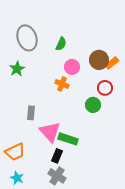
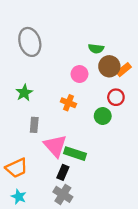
green semicircle: (61, 44) -> (96, 49), moved, turned 72
green star: (17, 69) -> (24, 93), moved
orange cross: (62, 84) -> (68, 103), moved

